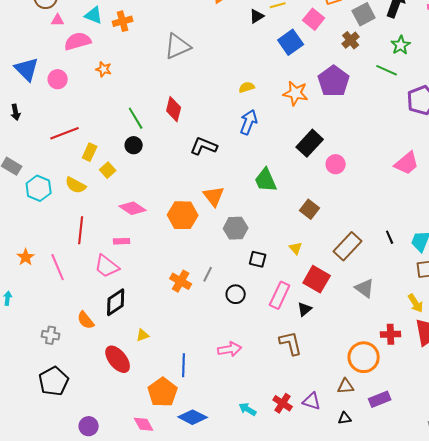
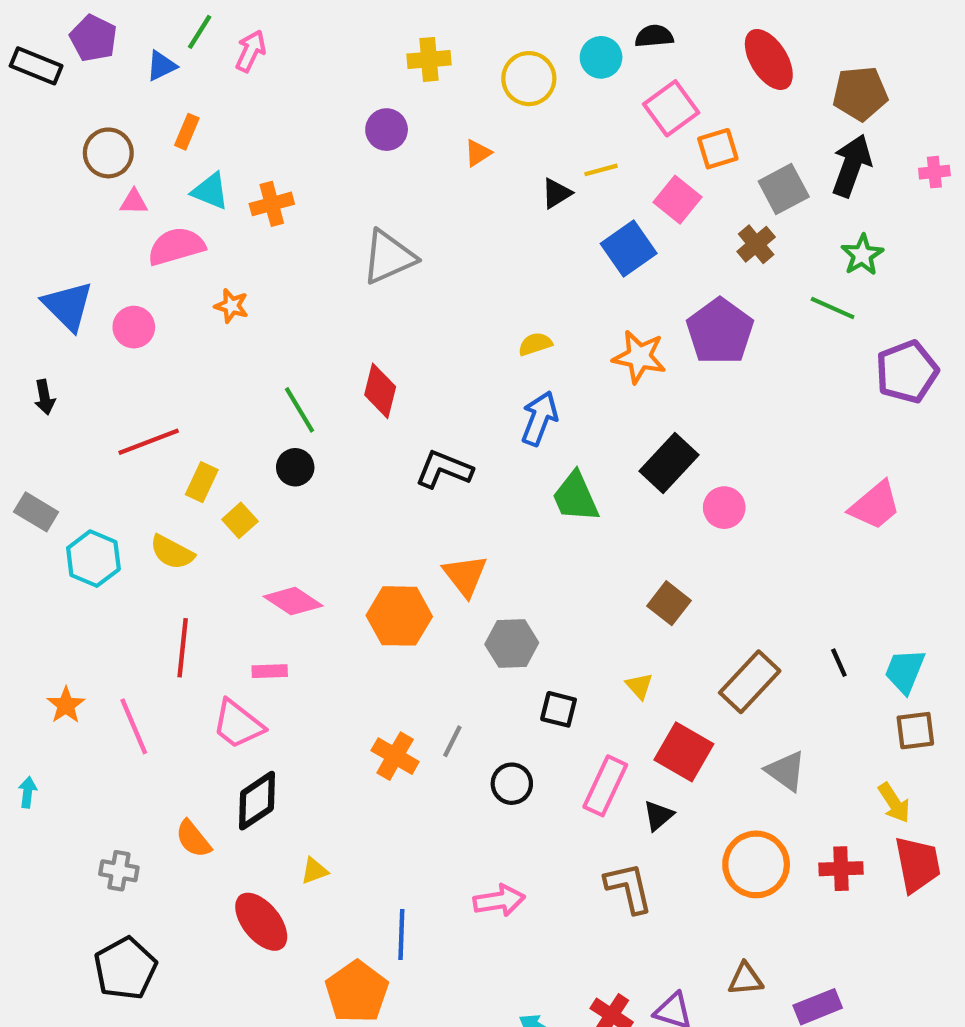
green trapezoid: (266, 180) -> (576, 497), moved
orange circle: (364, 357) -> (756, 864), moved

